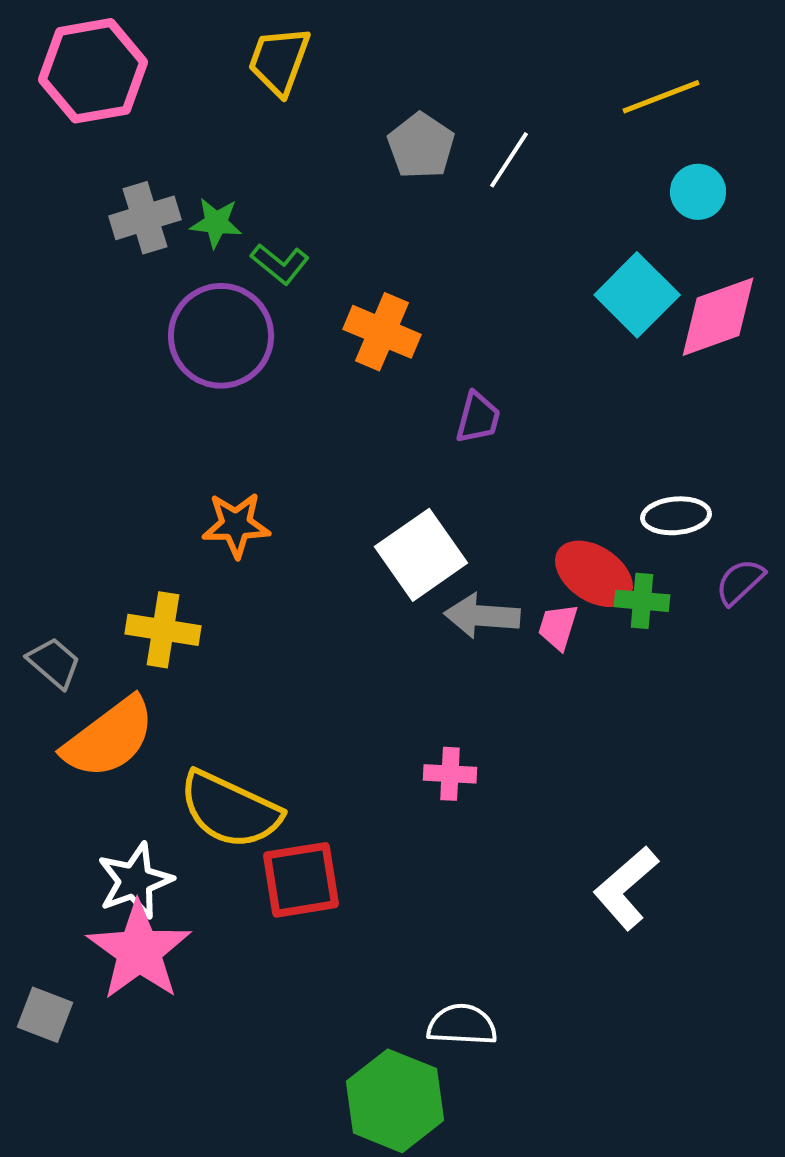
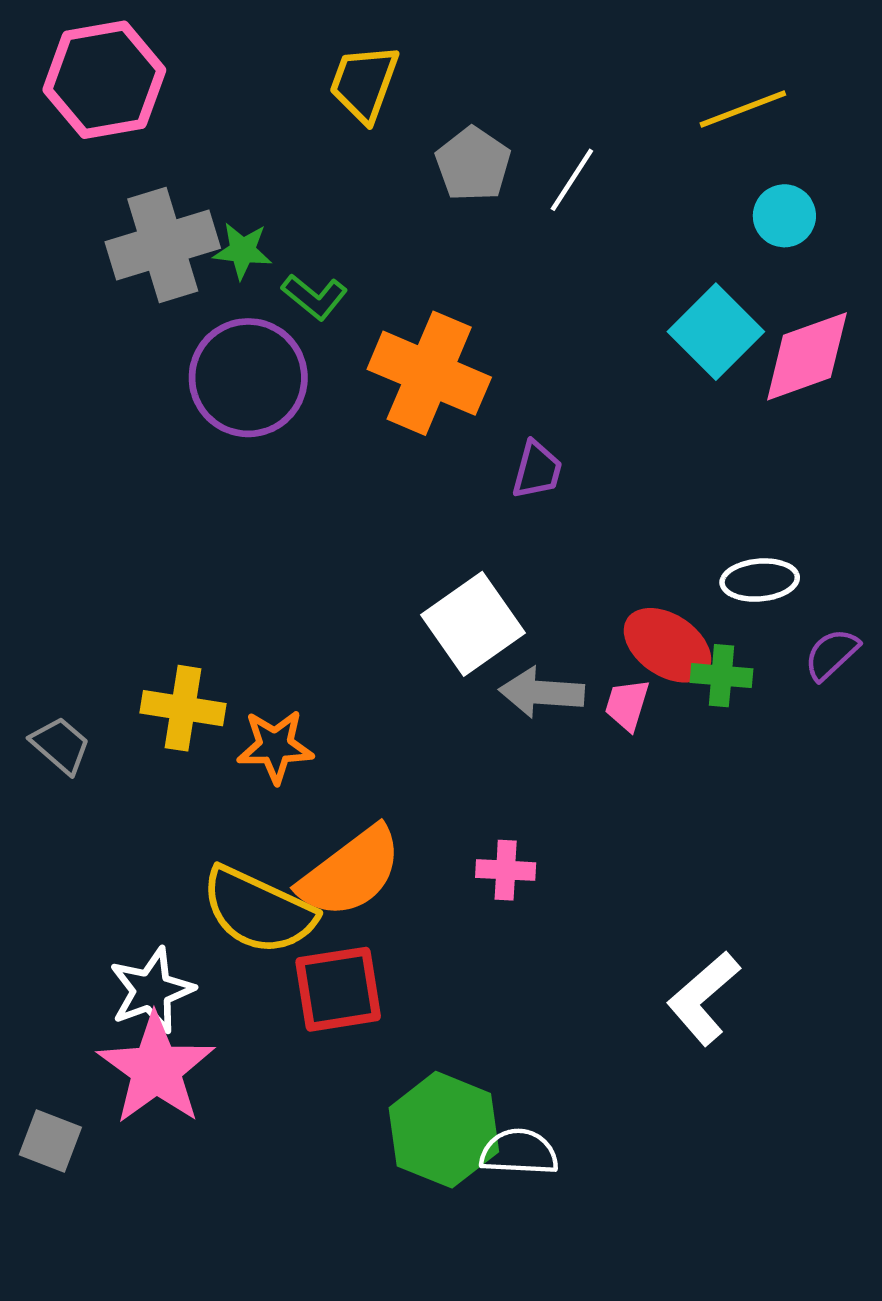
yellow trapezoid: (279, 61) -> (364, 83), moved
gray cross: (145, 218) -> (163, 245), size x1.4
orange cross: (382, 332) -> (429, 373), size x1.4
orange star: (236, 525) -> (275, 746), moved
orange semicircle: (109, 738) -> (351, 872), moved
green hexagon: (395, 1101) -> (444, 1130), moved

